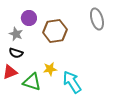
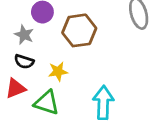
yellow star: (50, 69) -> (58, 71), moved
cyan arrow: (72, 82) -> (103, 103), turned 35

